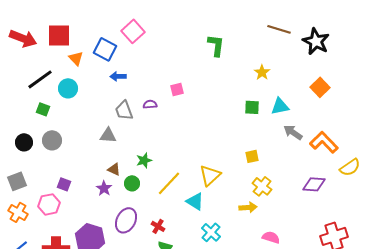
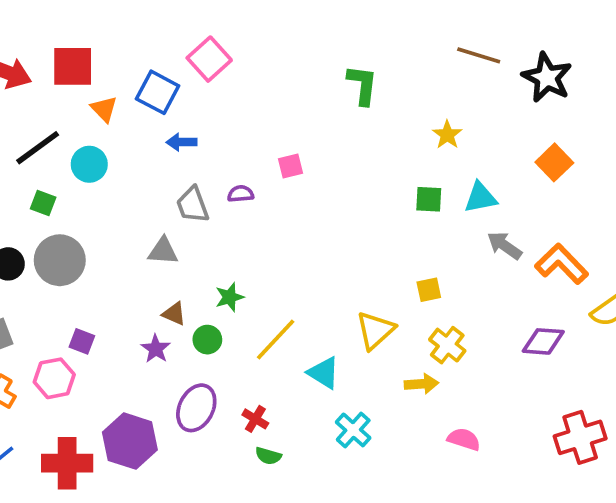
gray circle: (52, 140) -> (60, 260), size x1.4
yellow triangle: (210, 175) -> (375, 330), moved

